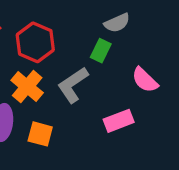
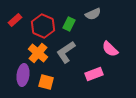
green rectangle: (101, 51) -> (69, 24), moved

